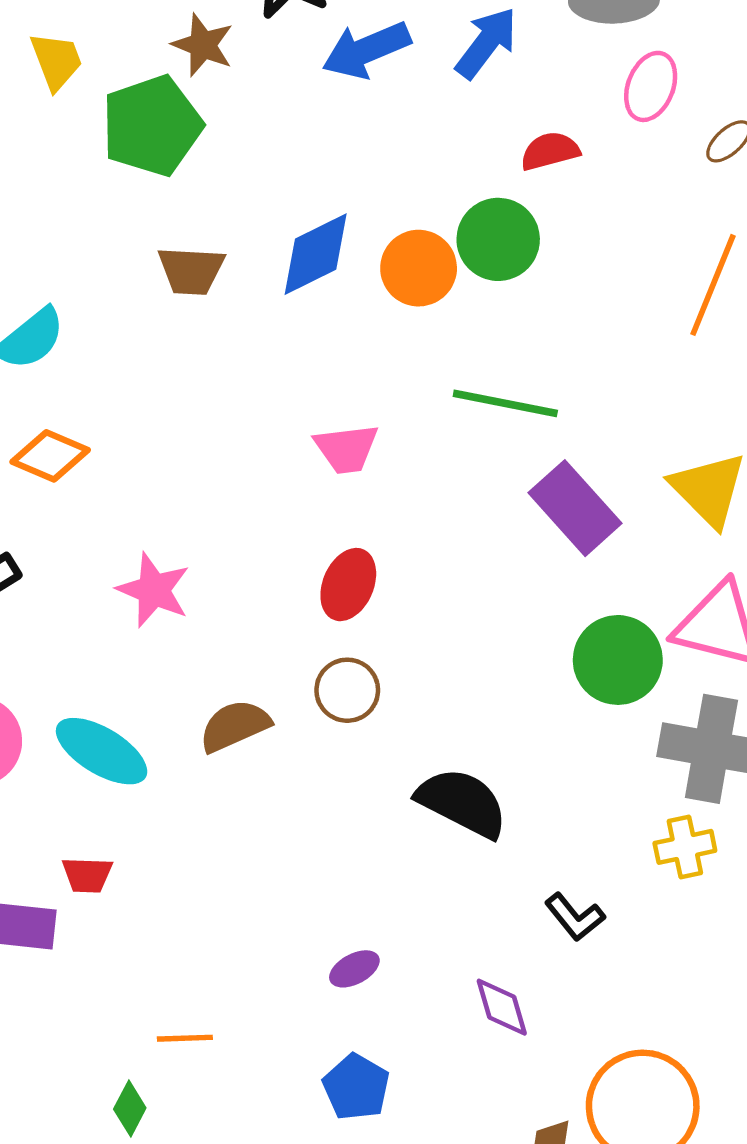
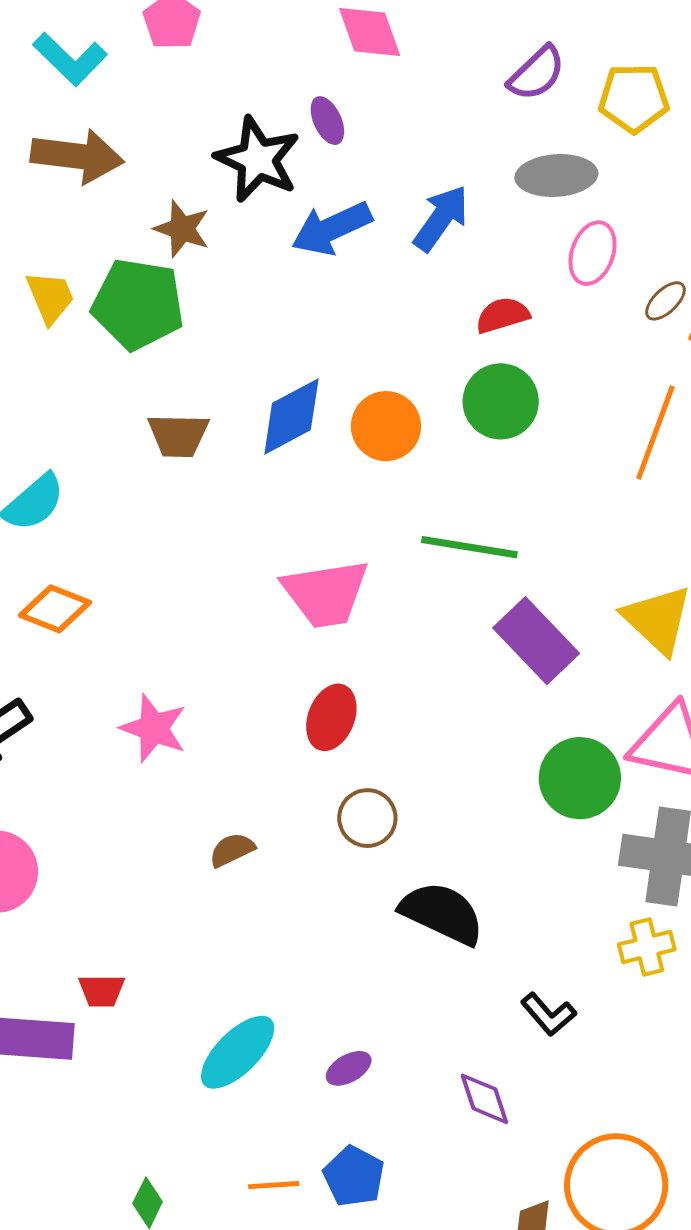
yellow trapezoid: (56, 61) -> (50, 297), moved
green pentagon: (152, 126) -> (138, 304), turned 30
green circle: (498, 239) -> (501, 401), moved
pink trapezoid: (346, 449) -> (326, 593), size x1.5
brown circle: (347, 690) -> (367, 818), moved
brown semicircle: (235, 726) -> (232, 850), size x0.7
cyan ellipse: (102, 751) -> (238, 1052), moved, turned -74
orange line: (185, 1038) -> (274, 1185), moved

